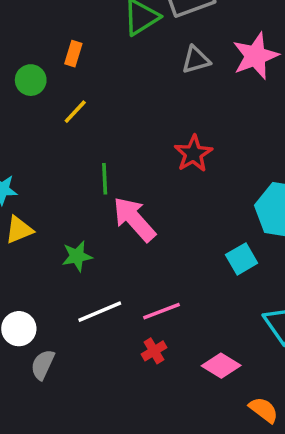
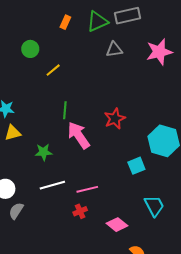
orange rectangle: (73, 54) -> (65, 22), moved
gray triangle: (196, 60) -> (114, 50), moved
red star: (193, 154) -> (115, 119), moved

